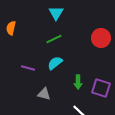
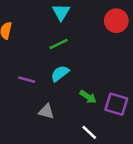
red circle: (101, 38) -> (116, 21), moved
green arrow: (78, 82) -> (88, 97), turned -56

